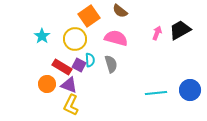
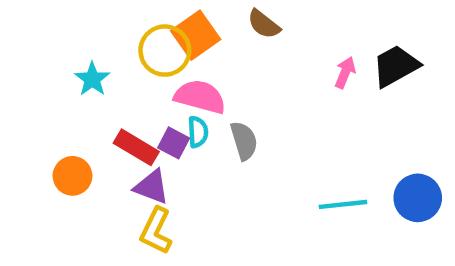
pink semicircle: (116, 38) -> (200, 97), moved
yellow circle: (75, 39) -> (165, 51), moved
orange circle: (47, 84) -> (72, 176), moved

